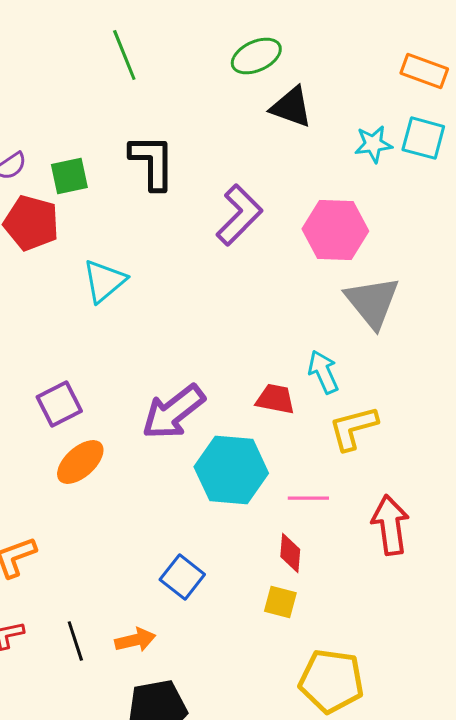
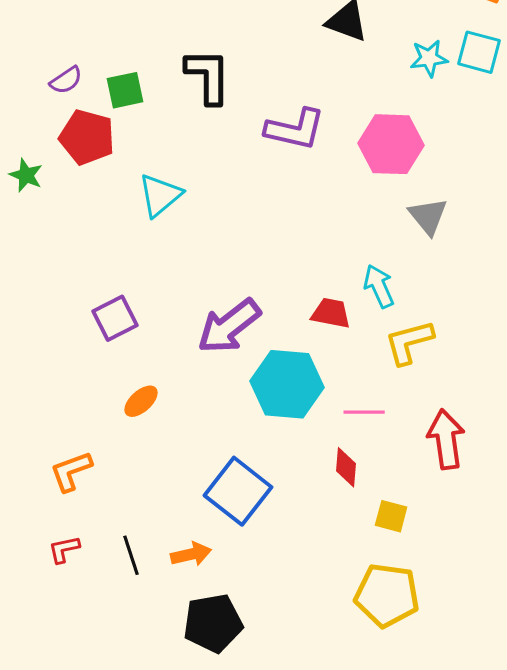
purple L-shape: (239, 215) -> (295, 129), turned 58
gray triangle: (372, 302) -> (428, 216), size x0.7
orange ellipse: (80, 462) -> (141, 401), moved, size x0.7
blue square: (182, 577) -> (238, 491), size x1.5
yellow square: (280, 602) -> (391, 516), moved

